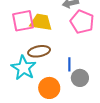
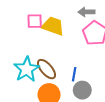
pink square: (23, 21) -> (35, 21), size x0.7
brown ellipse: (39, 51) -> (47, 69), moved, turned 50

